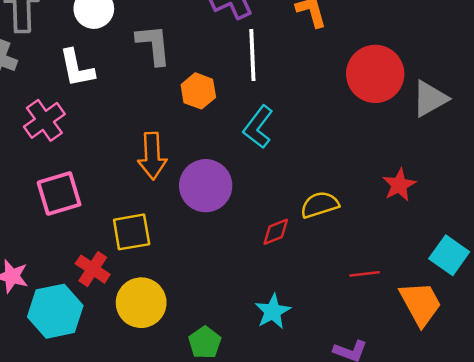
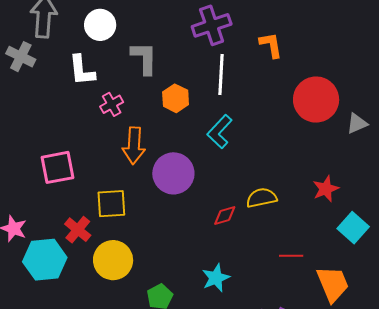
gray triangle: (430, 99) -> (357, 123), size x0.7
pink cross: (44, 120) -> (112, 104), moved, size x0.7
cyan square: (449, 255) -> (353, 228), moved

